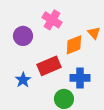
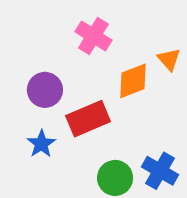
purple circle: (23, 36) -> (45, 90), moved
blue cross: (80, 78) -> (160, 171), moved, turned 30

